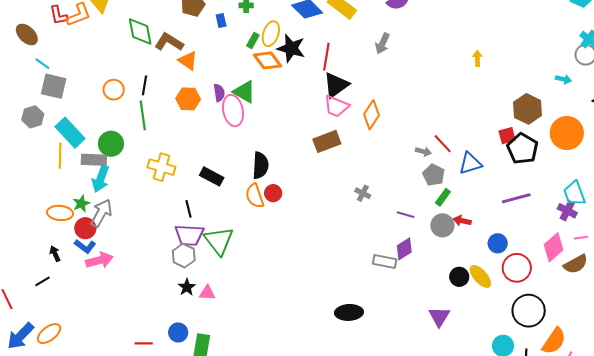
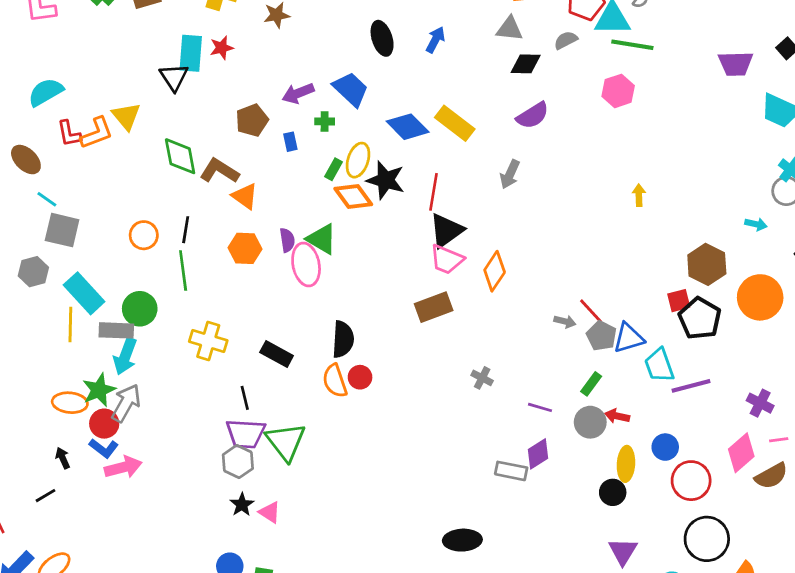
gray pentagon: (434, 175) -> (601, 336), moved
cyan trapezoid: (574, 193) -> (659, 365), moved
green star: (81, 204) -> (99, 390), size x1.4
yellow ellipse: (480, 276) -> (626, 464), moved, turned 45
pink triangle: (207, 293) -> (270, 512), turned 30
purple triangle: (439, 317) -> (623, 551), moved

